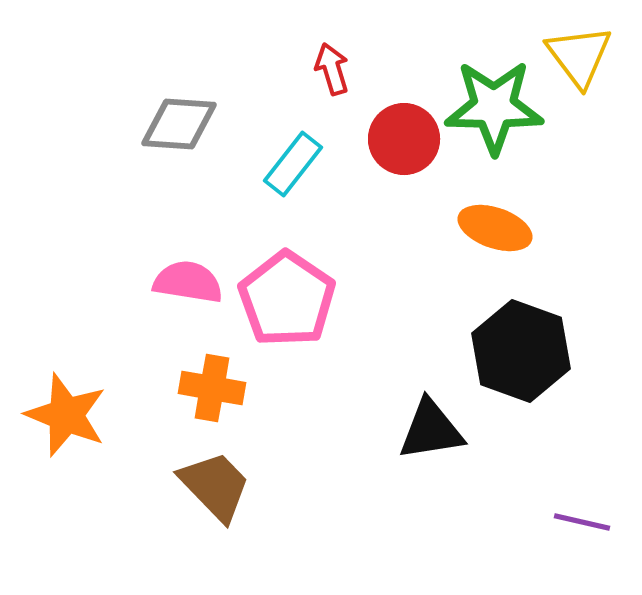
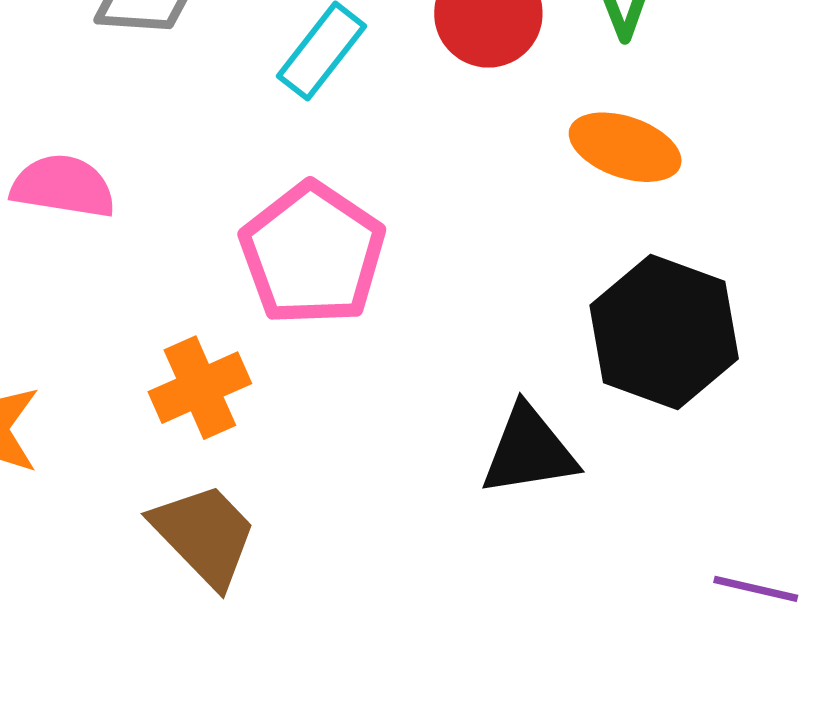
pink semicircle: (188, 282) -> (63, 186), moved
orange cross: (212, 388) -> (200, 388), turned -34

